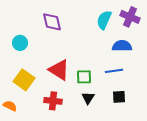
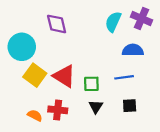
cyan circle: (20, 43) -> (22, 47), size x1.6
yellow square: (24, 80) -> (35, 75), moved
orange semicircle: (10, 106) -> (35, 115), moved

